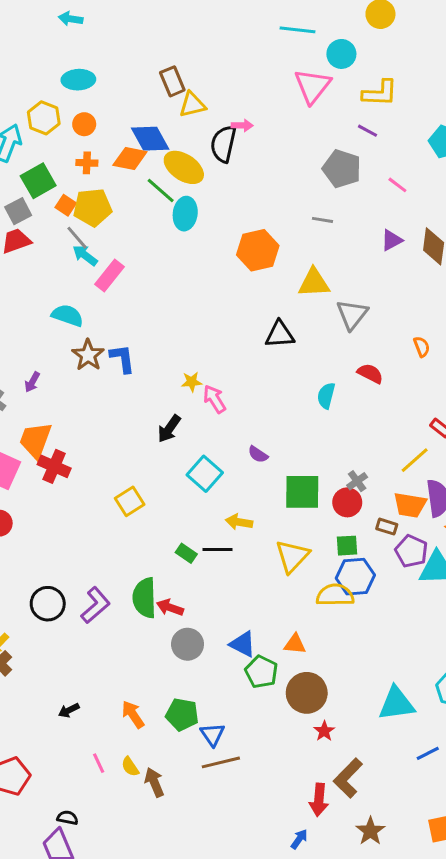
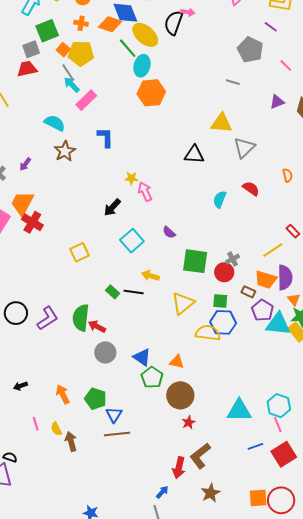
orange hexagon: (258, 250) -> (151, 93), moved
blue L-shape: (122, 359) -> (105, 137), moved

